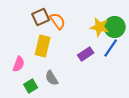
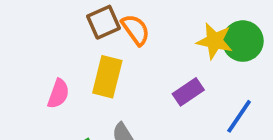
blue line: (111, 48) -> (239, 116), moved
pink semicircle: (19, 64) -> (58, 94), moved

